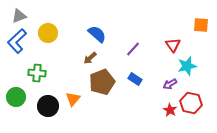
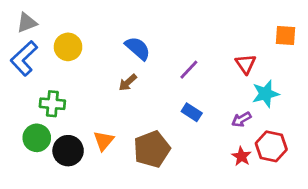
brown pentagon: (102, 82) -> (152, 149), moved
green circle: (16, 97) -> (37, 138), moved

